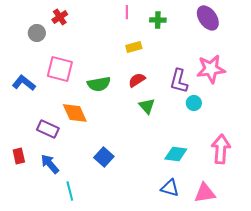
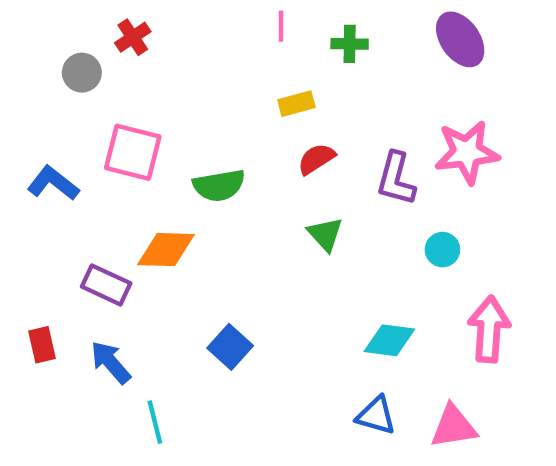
red semicircle: (137, 80) -> (316, 159), moved
cyan circle: (194, 103) -> (442, 250), moved
orange diamond: (75, 113) -> (166, 250), turned -64

